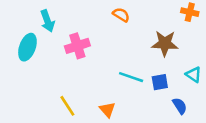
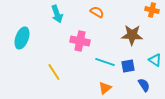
cyan arrow: (47, 21) -> (57, 14), moved
pink cross: (77, 46) -> (80, 41), moved, turned 30
yellow line: (67, 106) -> (54, 72), moved
orange triangle: (107, 110) -> (105, 88), moved, turned 32

